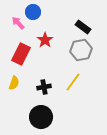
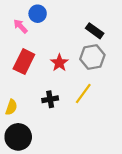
red star: (45, 40) -> (59, 63), moved
yellow semicircle: (14, 83) -> (11, 107), moved
black circle: (41, 117) -> (18, 137), moved

